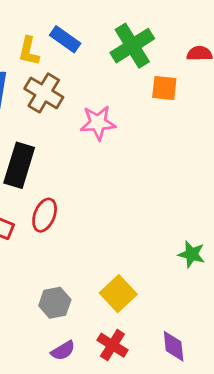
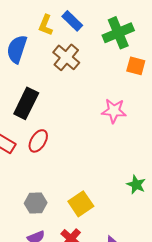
brown cross: (44, 93) -> (66, 57), moved
pink star: (98, 123) -> (114, 111), moved

